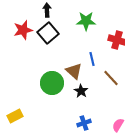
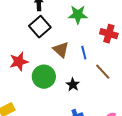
red star: (23, 30) -> (19, 62), moved
brown triangle: (74, 71) -> (61, 50), moved

